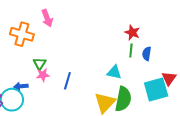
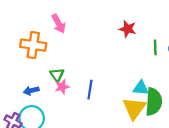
red star: (132, 33) -> (128, 29), moved
cyan triangle: (114, 72) -> (141, 88), moved
blue arrow: (21, 86) -> (31, 91), moved

